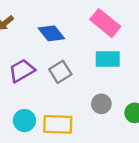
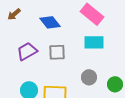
gray square: (60, 72) -> (57, 52), turned 30

